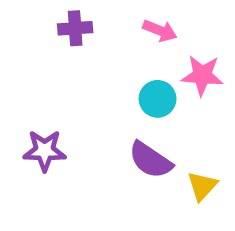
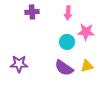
pink arrow: (160, 31) -> (68, 13), turned 72
yellow triangle: (202, 186) -> (87, 66), moved, turned 32

